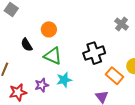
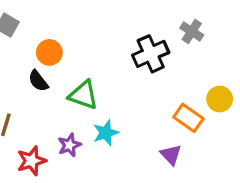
orange circle: (49, 29) -> (49, 52), moved
black cross: (94, 53) -> (151, 54), moved

